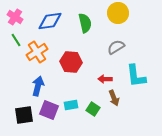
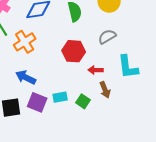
red hexagon: (71, 62) -> (74, 51), moved
blue arrow: (38, 86) -> (26, 77), turned -78

